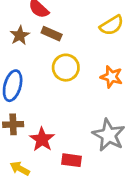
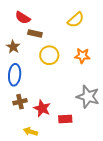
brown star: (20, 35) -> (13, 47), moved

